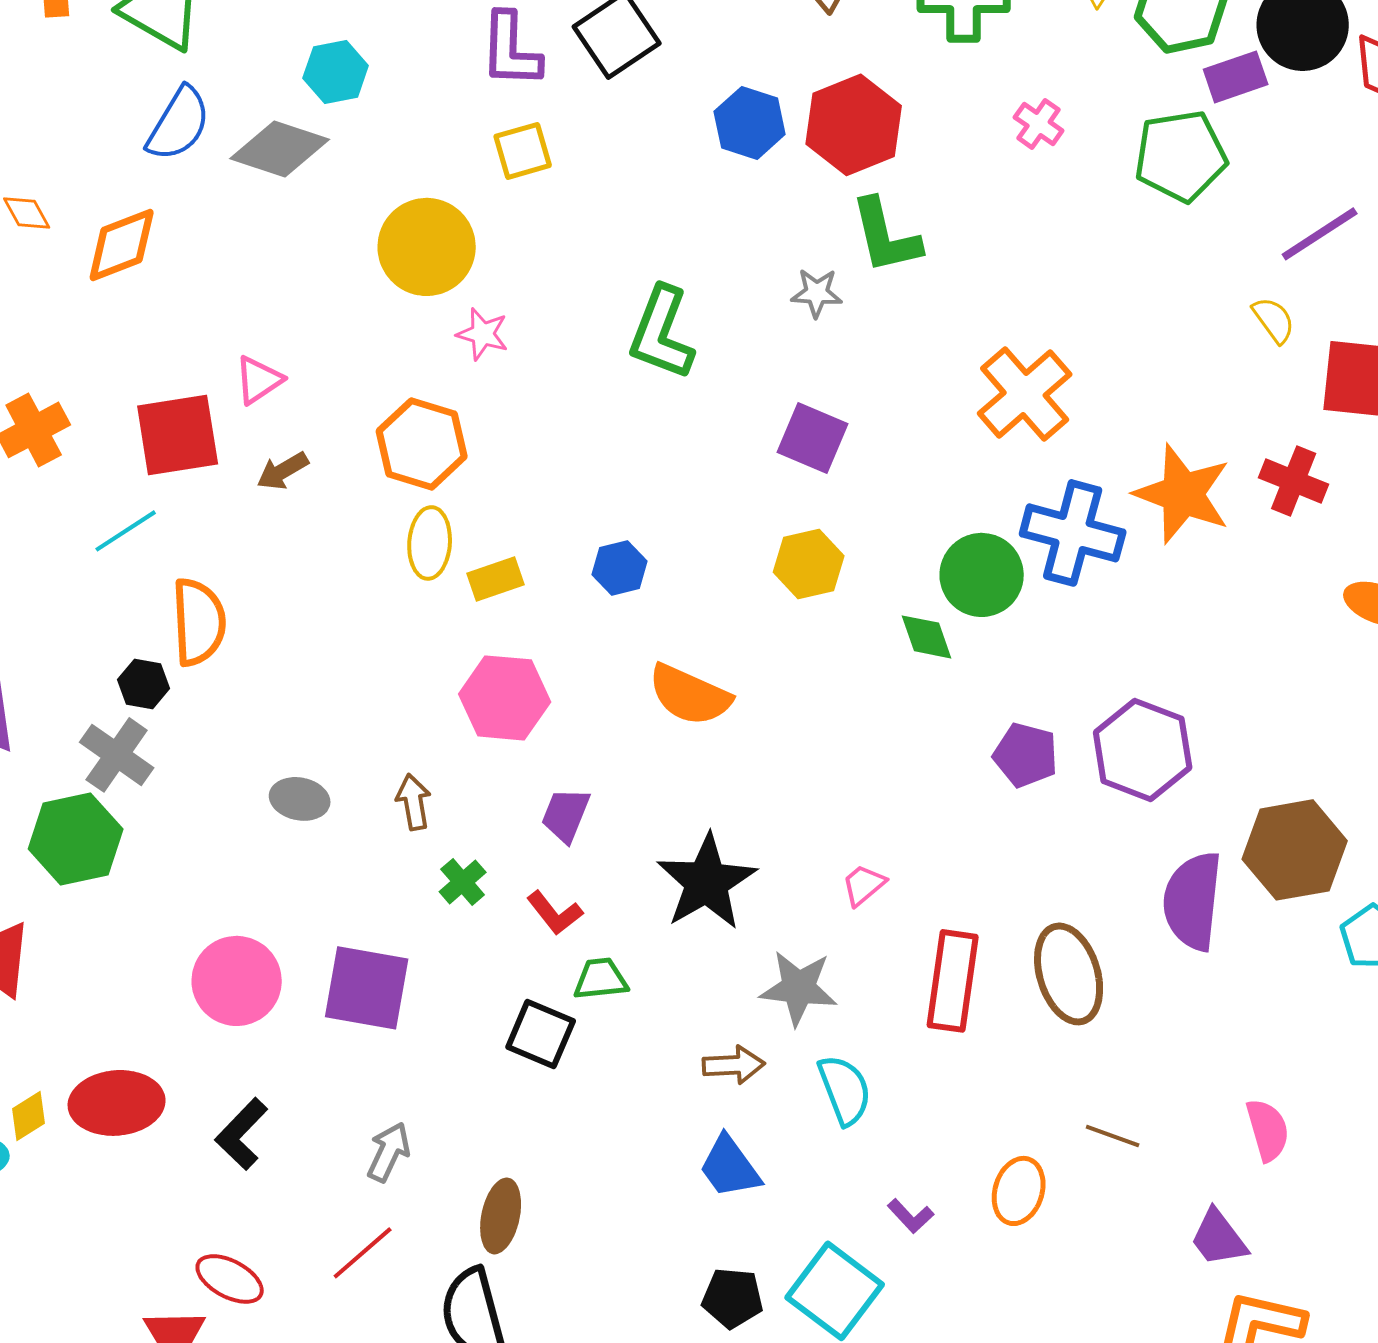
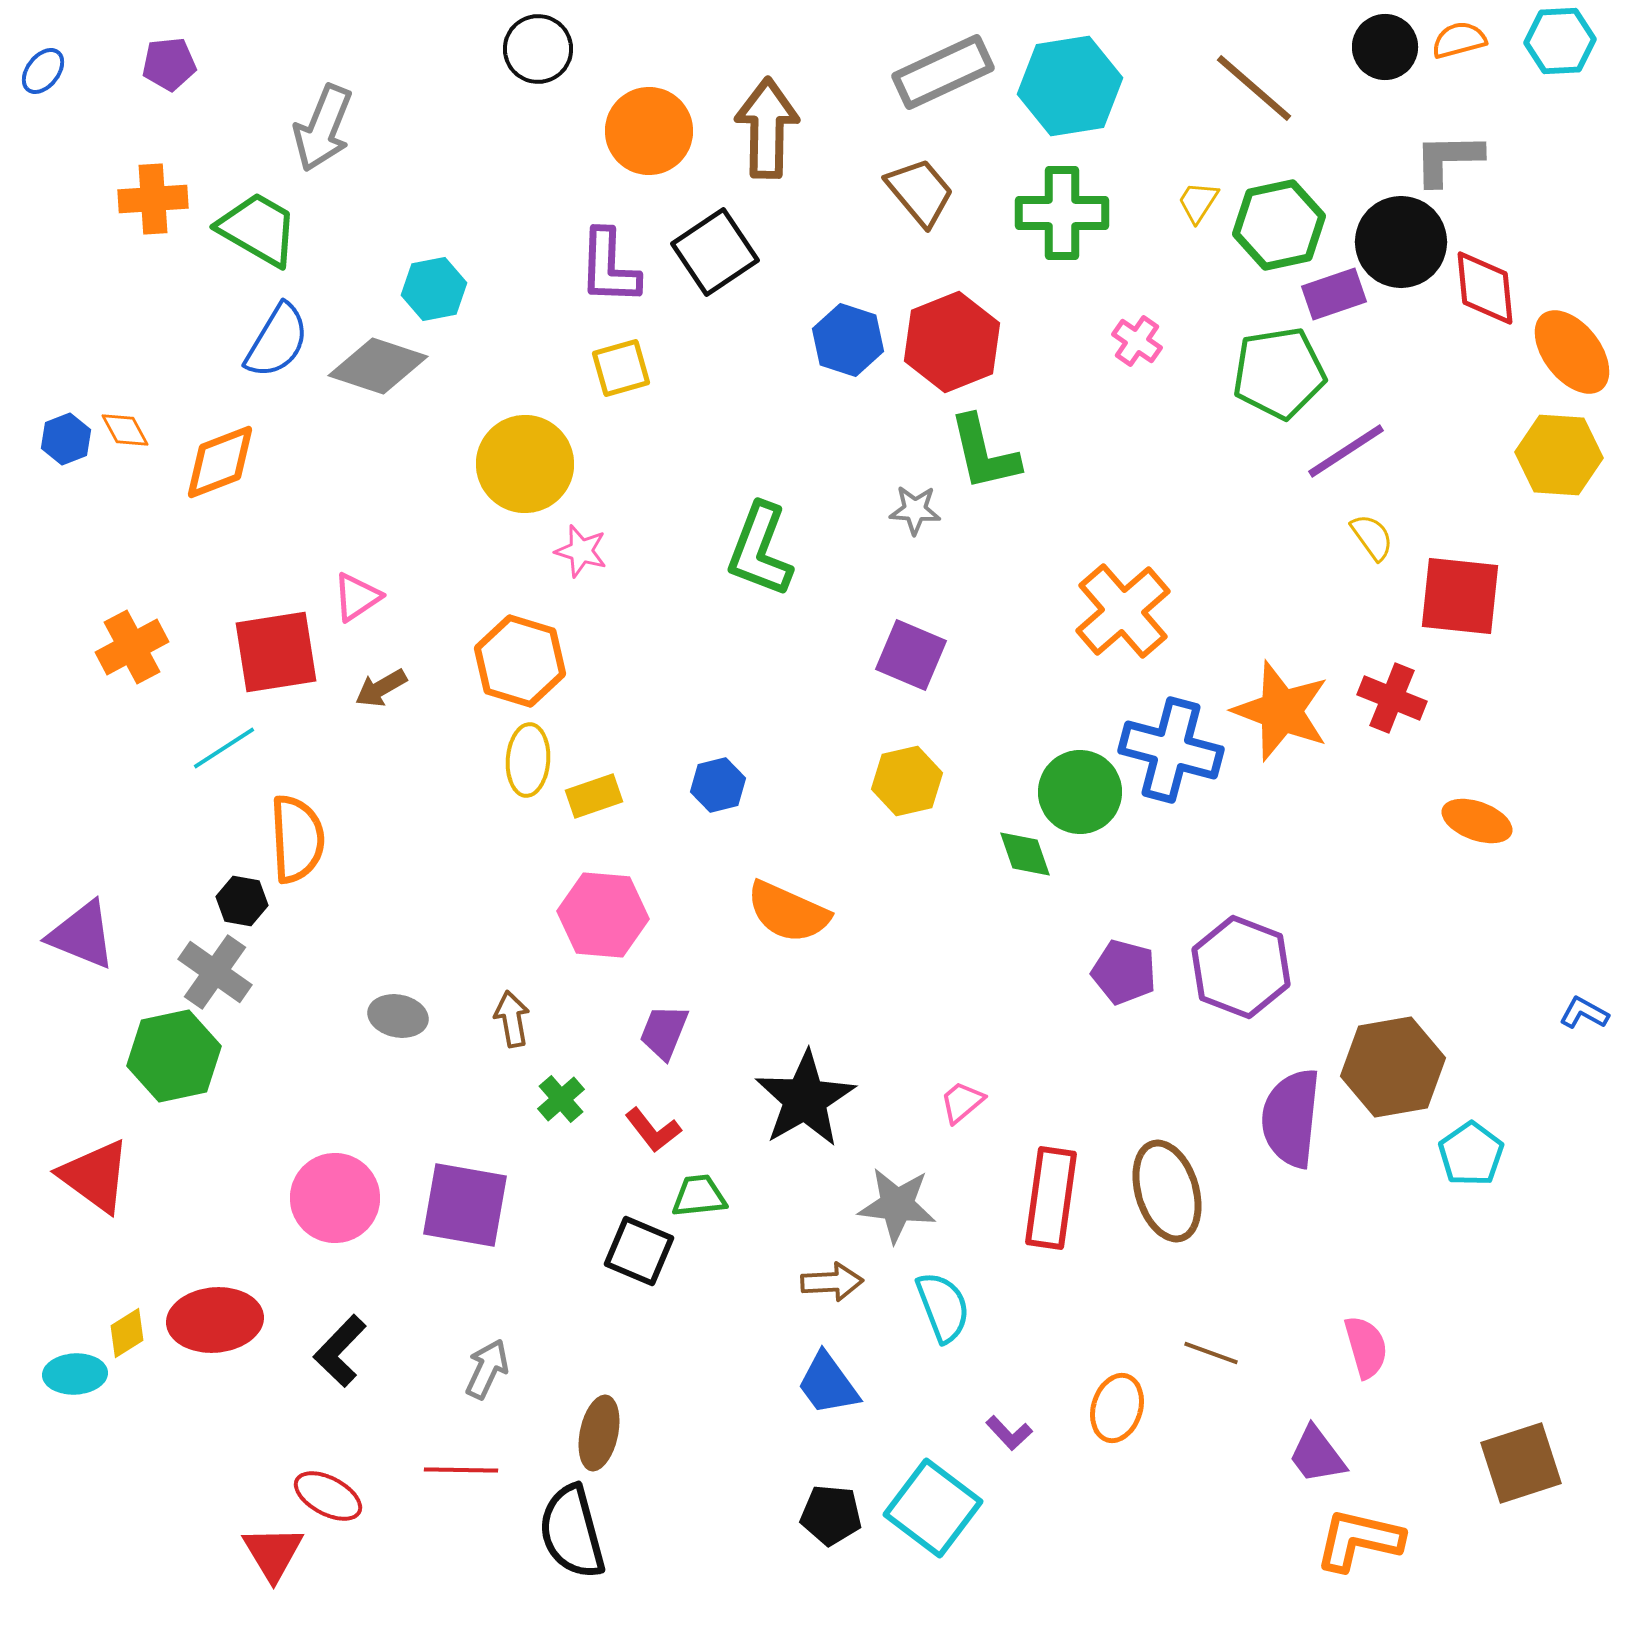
purple line: (1320, 234) -> (1346, 451), moved
red line: (363, 1253) -> (461, 1470), turned 42

